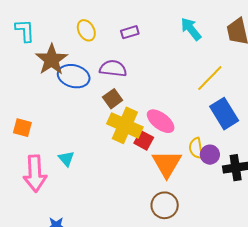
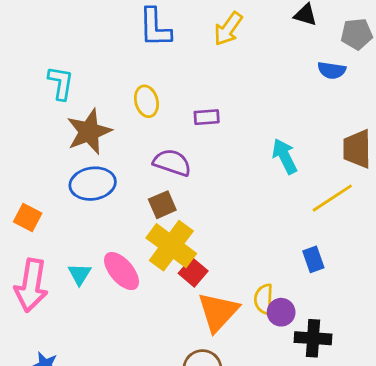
cyan arrow: (191, 29) -> (285, 156), moved
blue ellipse: (74, 76) -> (93, 184), moved, turned -36
yellow line: (210, 78) -> (332, 198), moved
blue rectangle: (224, 114) -> (313, 259), size x0.6
pink ellipse: (161, 121) -> (122, 271), moved

